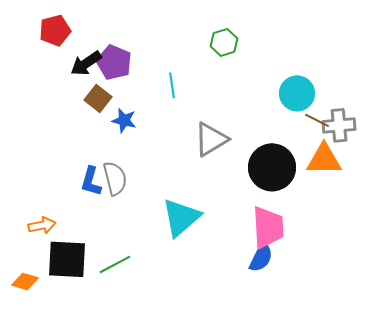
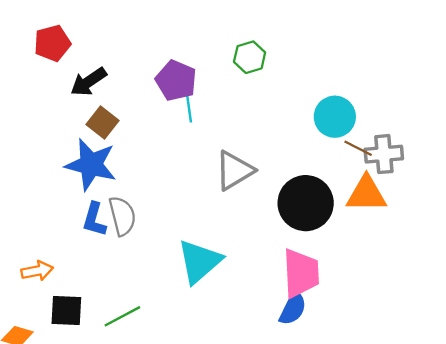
purple pentagon: (114, 62) -> (176, 81), moved
blue star: (124, 120) -> (91, 165), moved, size x1.8
black square: (67, 259) -> (66, 311), size x0.7

